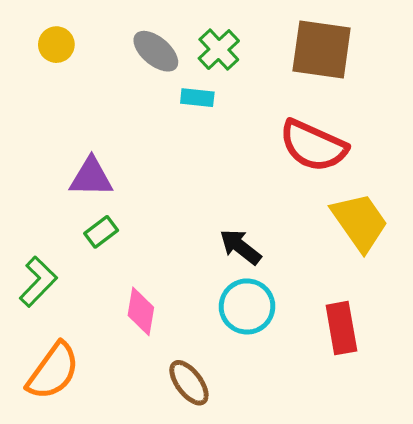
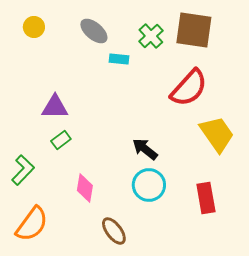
green cross: (219, 50) -> (151, 36), moved
red semicircle: (313, 146) -> (189, 88), turned -72

